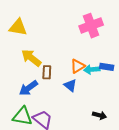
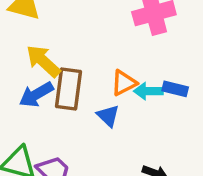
brown rectangle: (47, 72) -> (68, 89), size x1.6
blue arrow: (28, 88) -> (36, 95), moved

